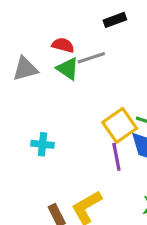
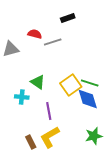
green triangle: (68, 69) -> (38, 82), moved
purple line: (116, 157) -> (49, 111), moved

